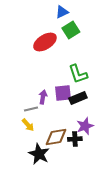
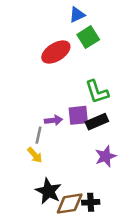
purple arrow: (43, 97) -> (53, 120), turned 72
gray line: (31, 109) -> (38, 135), turned -64
brown diamond: (56, 137) -> (70, 204), moved
black cross: (75, 139) -> (91, 202), moved

